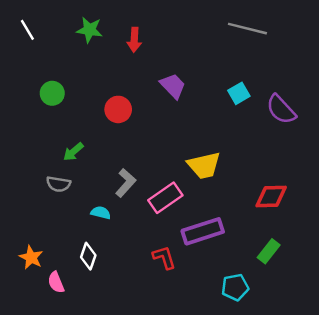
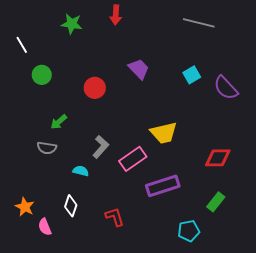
white line: (27, 30) -> (22, 45), moved
red arrow: (134, 40) -> (116, 15), moved
red L-shape: (164, 257) -> (115, 217), moved

